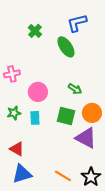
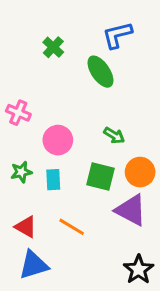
pink cross: (12, 74) -> (18, 113), turned 35
orange line: (63, 176) -> (72, 227), moved

